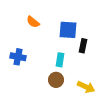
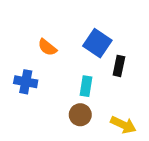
orange semicircle: (33, 22) -> (47, 47), moved
blue square: (68, 30) -> (97, 43), turned 30

